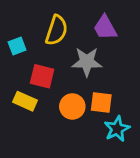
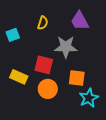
yellow semicircle: (57, 30) -> (43, 23), size x0.6
red square: (42, 76) -> (44, 65), moved
orange circle: (72, 106) -> (48, 89), moved

